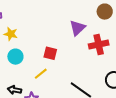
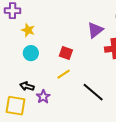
yellow line: (41, 74) -> (64, 74), moved

